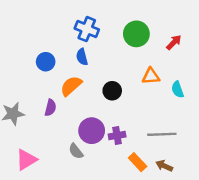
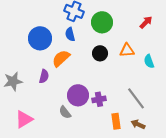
green circle: (136, 34) -> (102, 22), moved
blue circle: (46, 62) -> (40, 38), size x1.5
black circle: (112, 91) -> (100, 53), moved
gray line: (162, 134) -> (136, 98), turned 55
orange rectangle: (138, 162) -> (116, 121), turned 35

